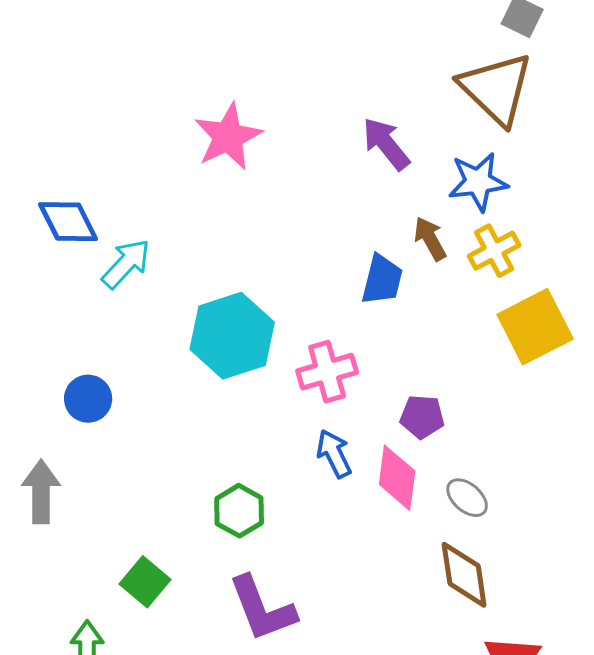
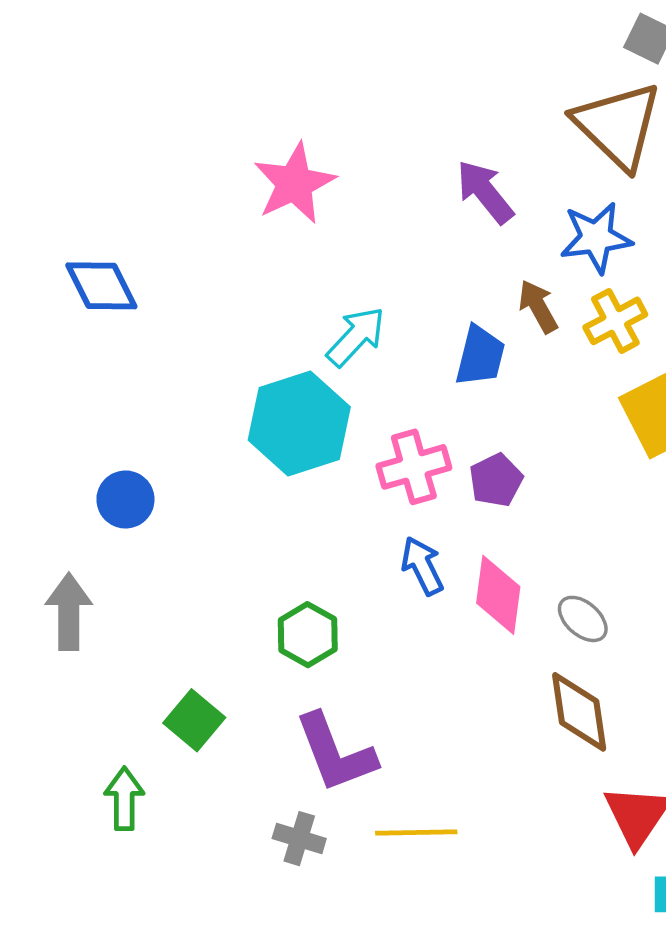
cyan arrow: (126, 264) -> (356, 337), moved
purple pentagon: (422, 417) -> (496, 480), moved, turned -30

